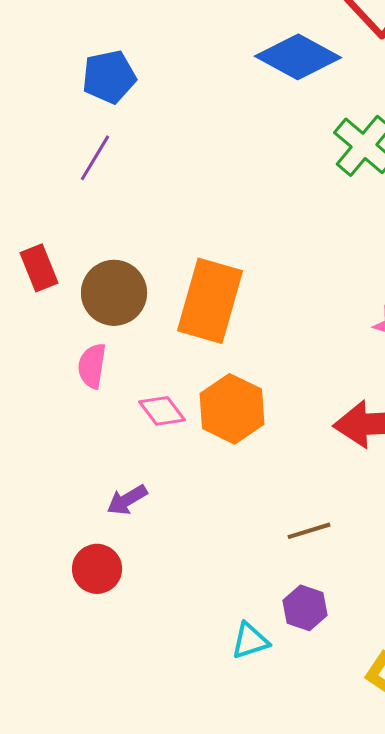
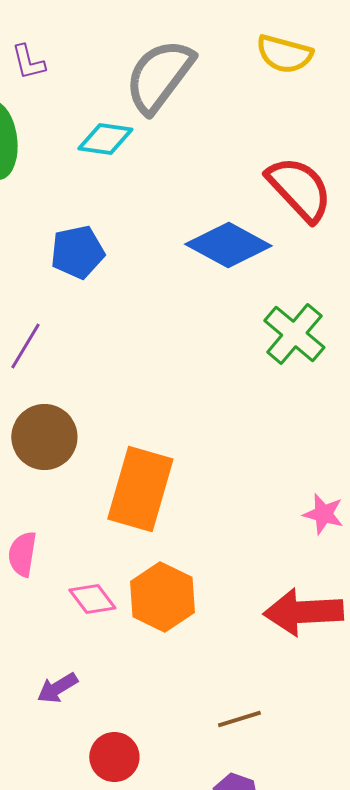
blue pentagon: (109, 77) -> (77, 252), moved
brown circle: (114, 293) -> (44, 437), moved
red circle: (97, 569) -> (114, 757), moved

